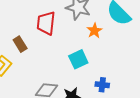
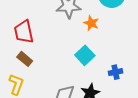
red trapezoid: (46, 23) -> (24, 32), moved

